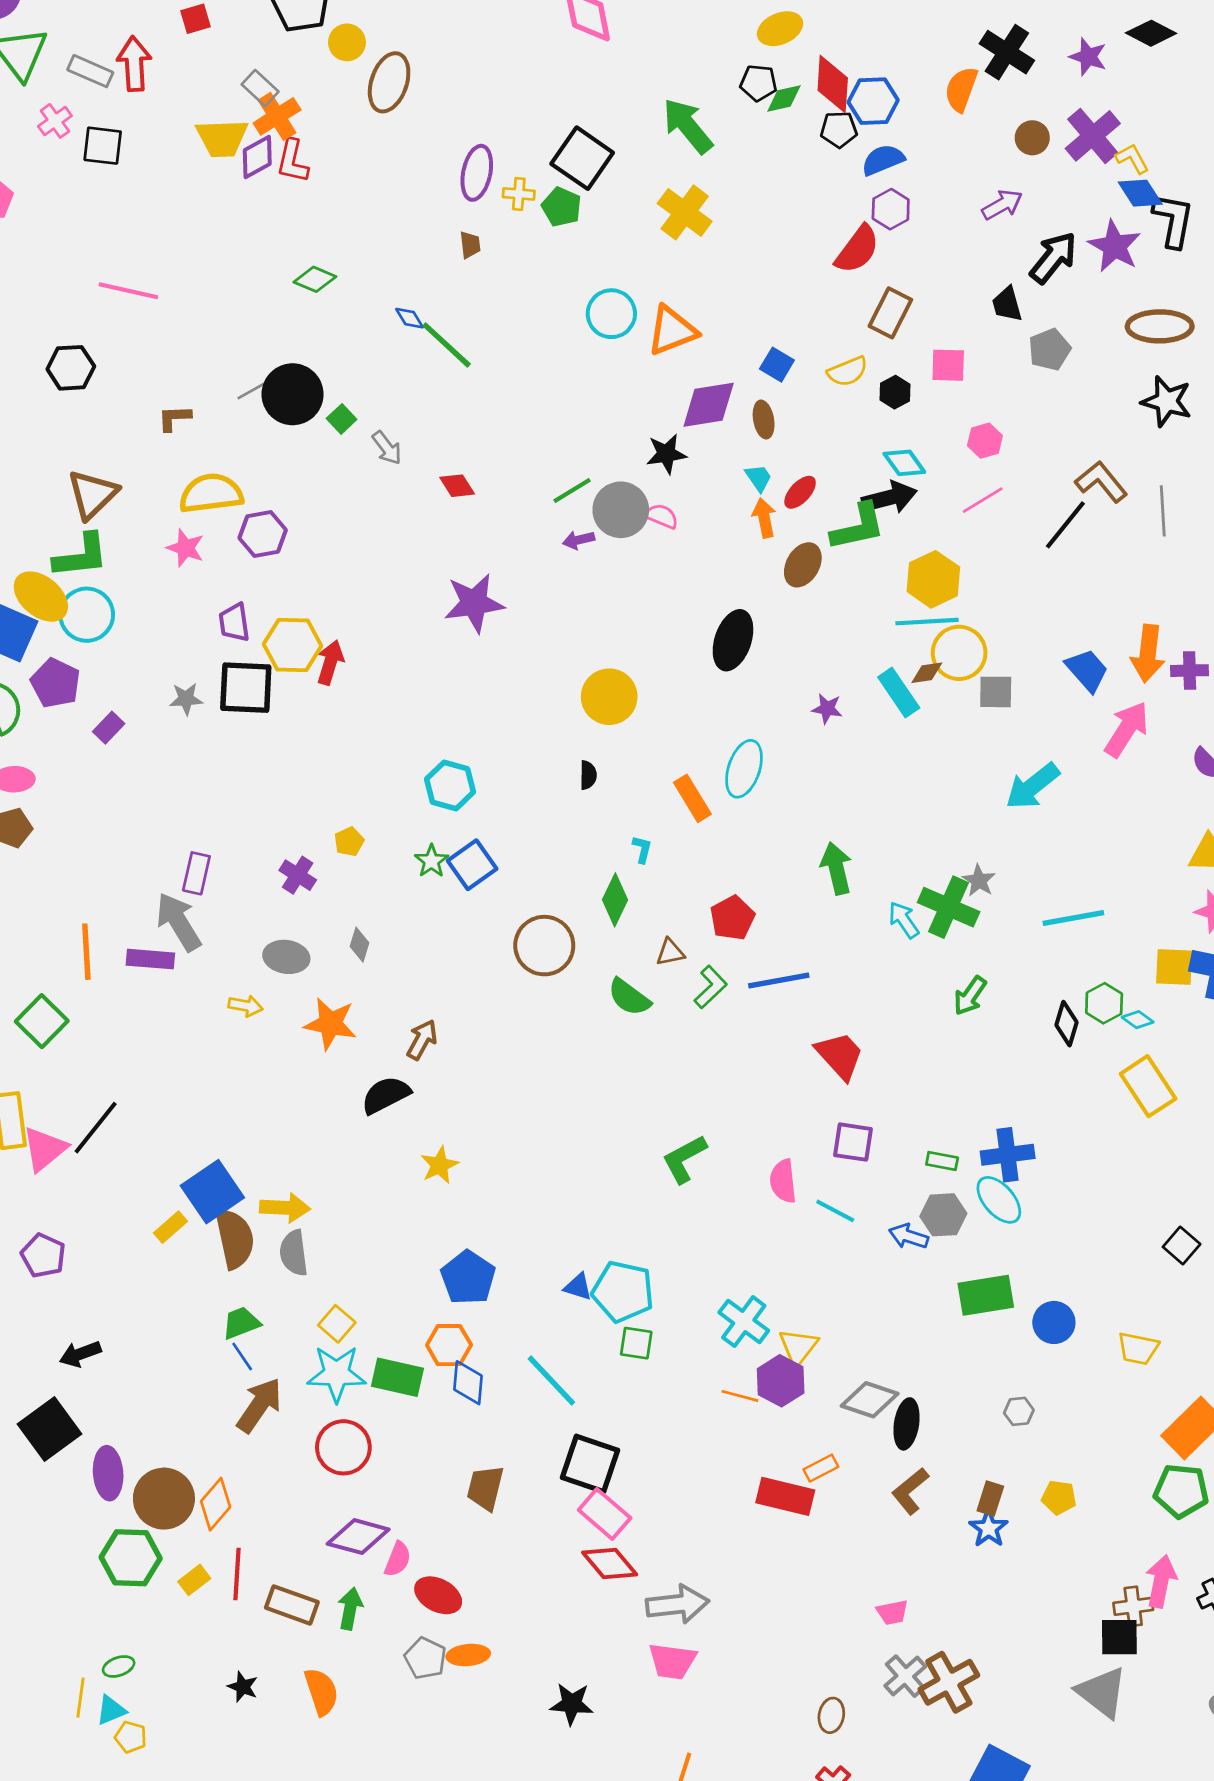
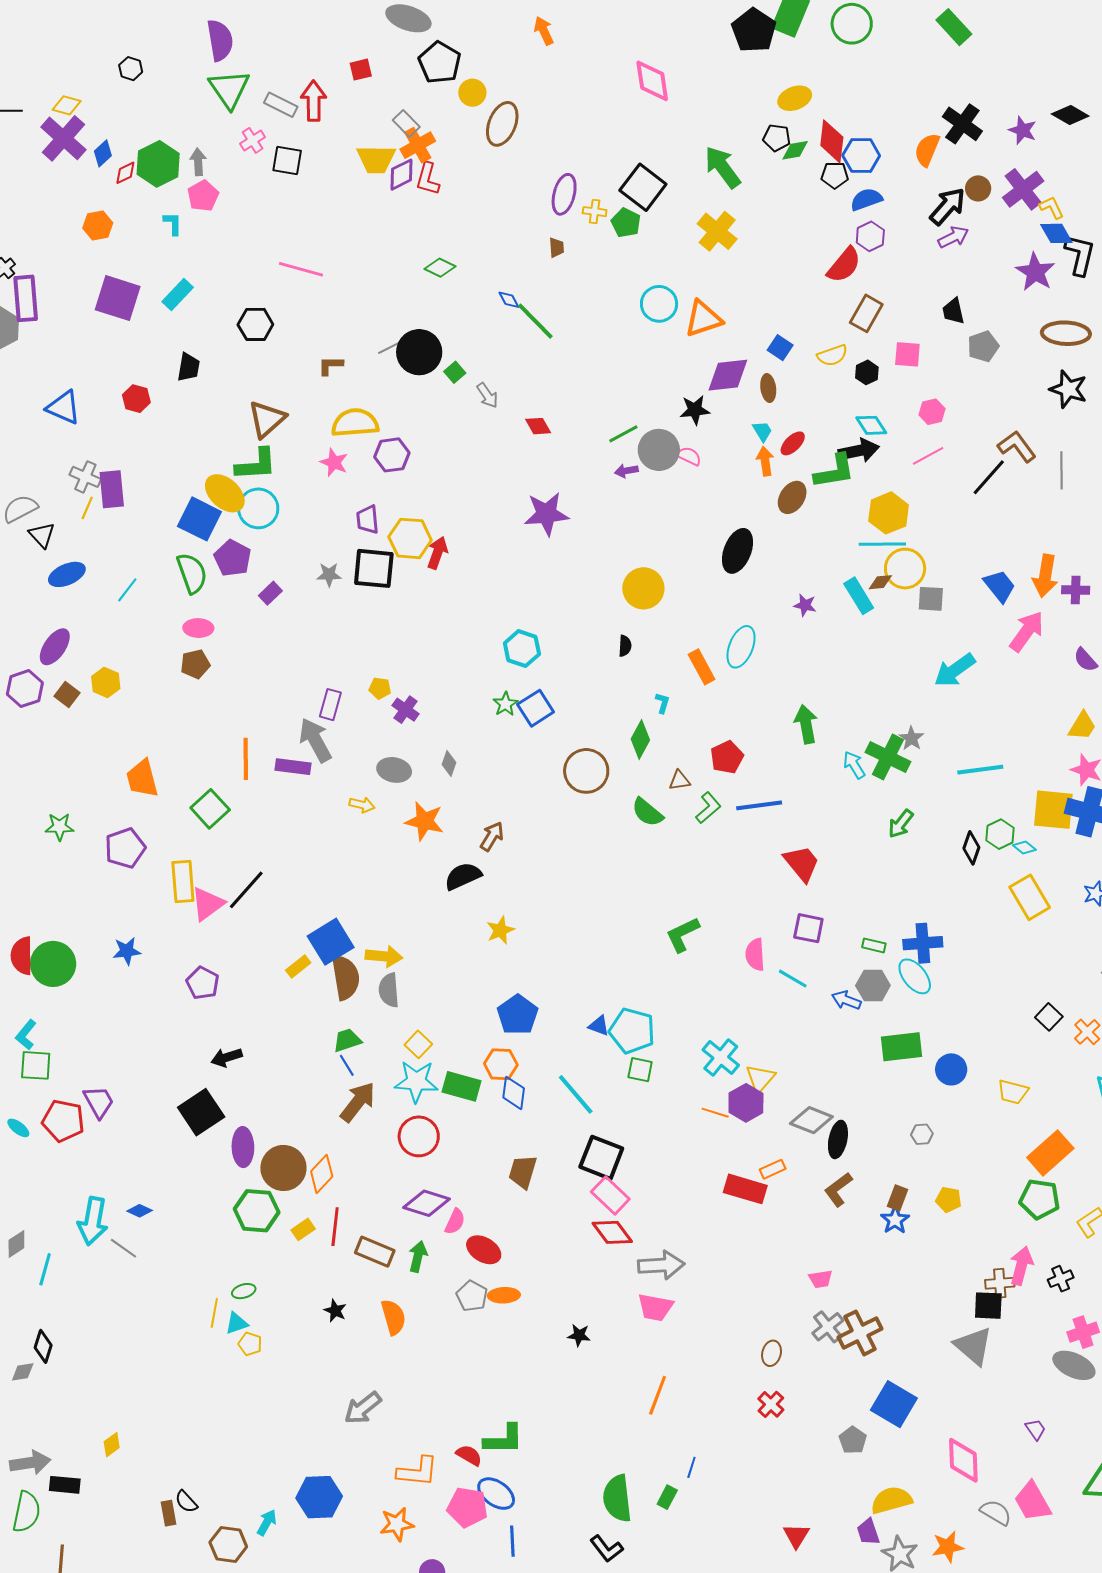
black arrow: (1053, 258) -> (948, 206), moved
yellow pentagon: (349, 842) -> (380, 688), moved, turned 30
yellow square: (1174, 967) -> (1053, 810), size x1.4
black star: (572, 1704) -> (579, 1335), size x0.7

